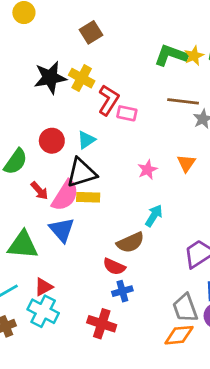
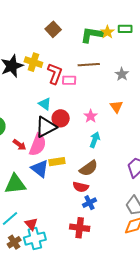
brown square: (91, 32) -> (53, 29), moved
brown line: (183, 101) -> (89, 65), moved
cyan triangle: (86, 140) -> (45, 104), turned -40
red circle: (52, 141) -> (61, 118), moved
yellow rectangle: (88, 197) -> (57, 162), moved
cyan arrow: (154, 216) -> (95, 140), moved
red triangle: (44, 287) -> (31, 224), moved, turned -32
cyan cross: (43, 311) -> (35, 239), moved, turned -30

